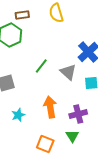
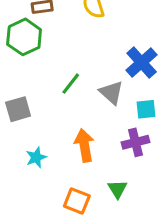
purple cross: (78, 114) -> (135, 142), moved

